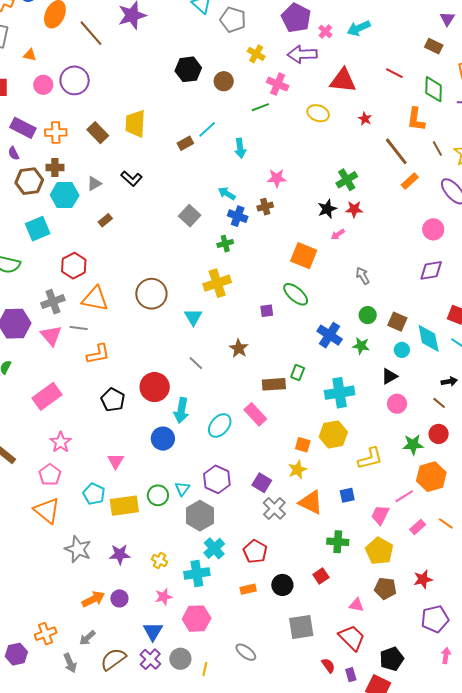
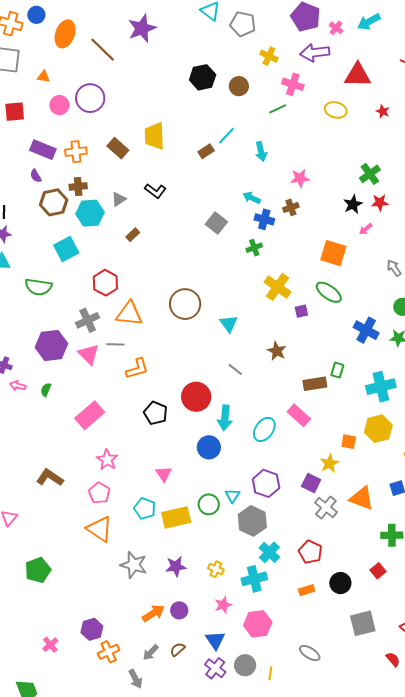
yellow cross: (217, 283) -> (278, 287), moved, turned -32
yellow star: (297, 470) -> (329, 463), moved
purple hexagon: (16, 654) -> (92, 629), moved
brown semicircle: (113, 659) -> (178, 649), moved, size x0.6

